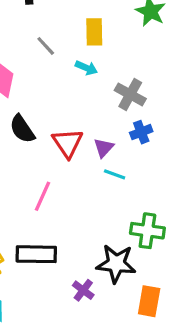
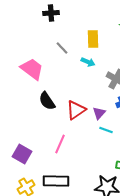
red triangle: (68, 143) -> (76, 110), turned 30

